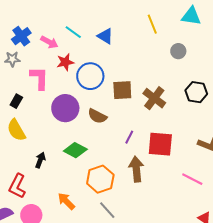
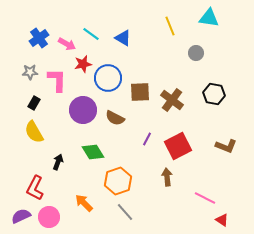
gray star: (12, 59) -> (30, 72), moved
red square: (160, 144) -> (178, 146), turned -32
green diamond: (75, 150) -> (93, 152), turned 30
brown arrow: (136, 169) -> (167, 177), moved, size x0.7
pink line: (192, 179) -> (205, 198), moved

